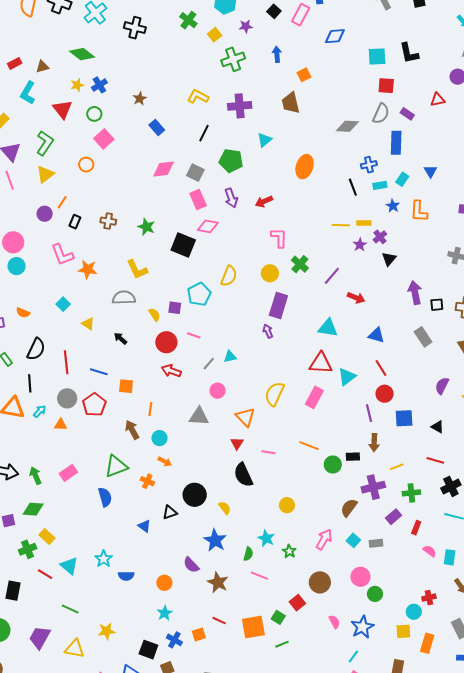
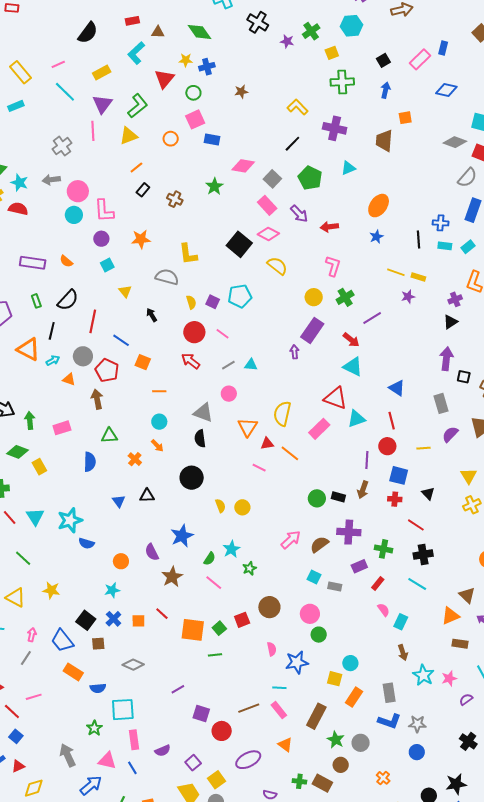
black square: (274, 11) -> (383, 60), moved
purple star: (246, 26) -> (287, 41), moved
gray diamond: (347, 126) -> (455, 142), moved
blue rectangle: (157, 127) -> (212, 139), moved, turned -56
purple arrow: (231, 198) -> (299, 214), turned -42
pink rectangle: (198, 200) -> (267, 205), turned -36
blue star: (393, 206) -> (376, 237), moved
purple circle: (45, 214) -> (101, 239), moved
green star: (146, 227) -> (214, 186), moved
purple cross: (380, 237) -> (455, 299), moved
pink L-shape: (62, 255) -> (104, 211), moved
black triangle: (389, 259) -> (450, 322), moved
orange star: (88, 269) -> (141, 239), turned -30
yellow semicircle: (229, 276) -> (277, 266), moved, turned -90
red arrow: (356, 298) -> (351, 340), moved
purple semicircle: (442, 386) -> (450, 434), moved
yellow semicircle: (275, 394) -> (282, 414), turned -30
red pentagon: (94, 405) -> (107, 370), turned -30
orange line: (150, 409) -> (159, 391), turned 64
brown arrow: (132, 430) -> (97, 399), moved
red triangle: (237, 443) -> (267, 444), moved, turned 32
orange line: (309, 446) -> (290, 453), moved
green triangle: (116, 466) -> (109, 436), size x0.7
yellow line: (397, 467) -> (423, 448), moved
black semicircle: (243, 475) -> (200, 439), moved, size x0.7
black circle: (195, 495) -> (192, 478), moved
yellow circle: (287, 505) -> (242, 507), moved
yellow semicircle: (225, 508) -> (220, 506), moved
yellow rectangle: (47, 536) -> (39, 467), moved
pink arrow: (324, 539) -> (291, 540), moved
cyan square: (353, 540) -> (314, 577), turned -32
cyan star: (104, 559) -> (70, 520), size x1.4
red cross: (429, 598) -> (395, 499), moved
cyan line: (353, 656) -> (279, 688), turned 40

